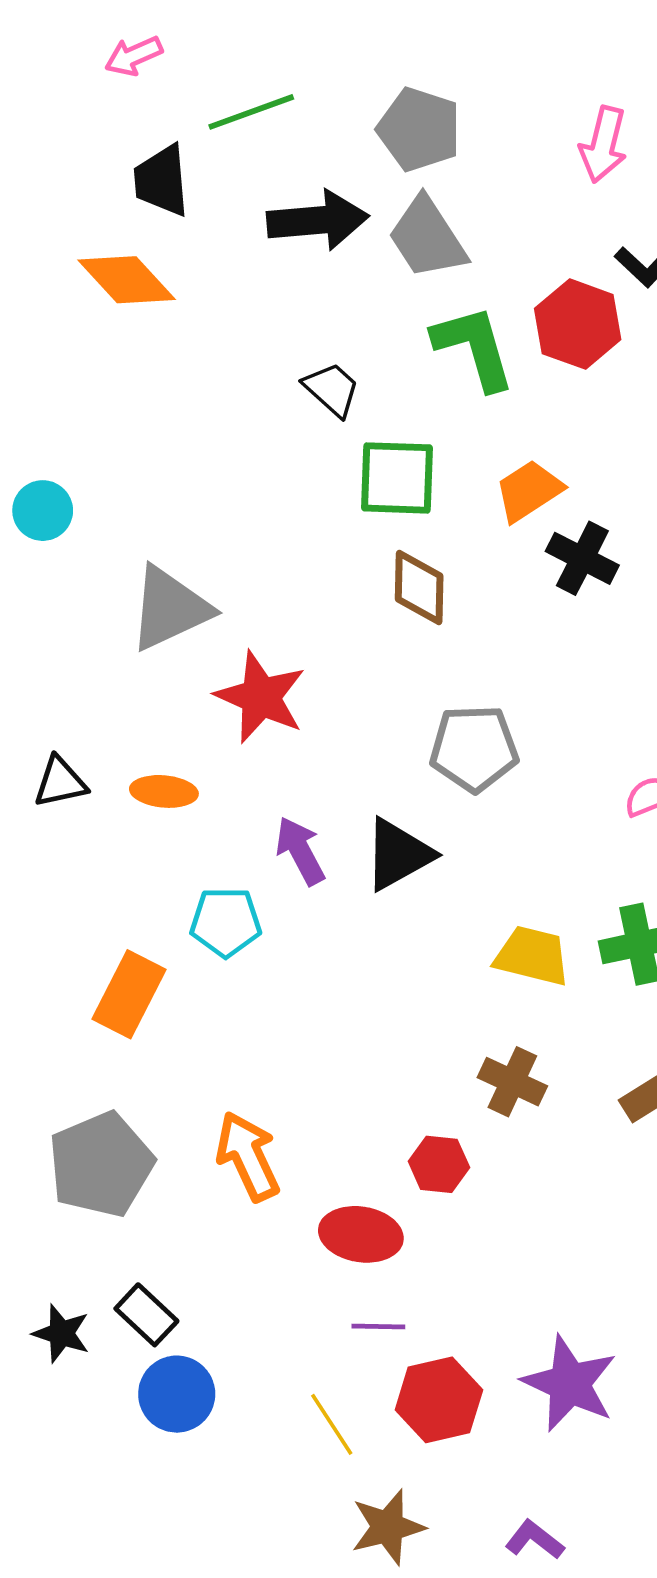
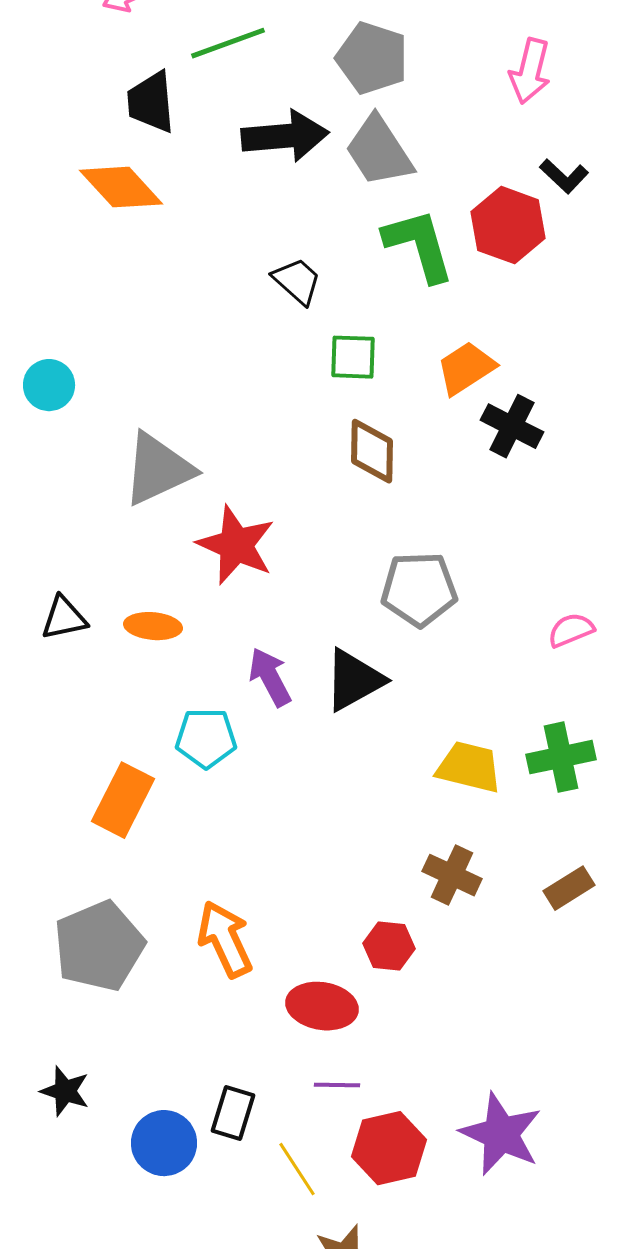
green square: (397, 478) -> (353, 357), size x0.7
black rectangle: (146, 1315) -> (233, 1113), moved, turned 64

